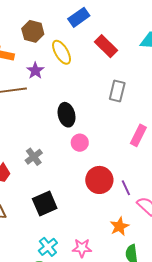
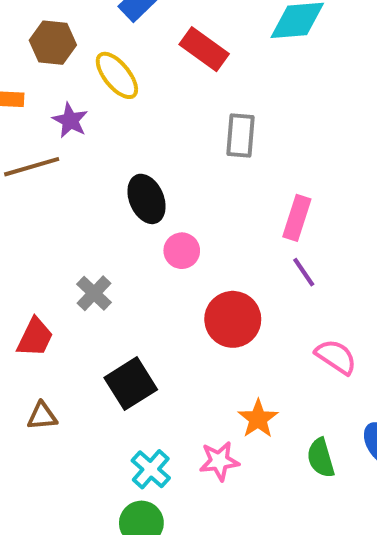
purple line: (126, 188) -> (304, 272), moved
orange star: (119, 226) -> (258, 419), moved

